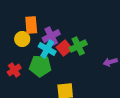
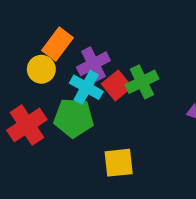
orange rectangle: (31, 25) -> (57, 44), turned 42
red cross: (14, 70) -> (27, 125), size x1.5

